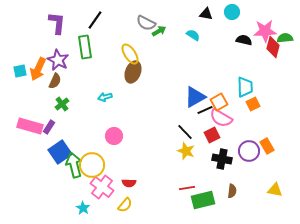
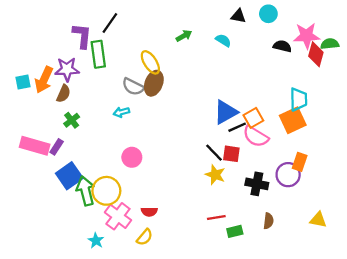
purple L-shape: (57, 23) -> (82, 36), moved
gray semicircle: (146, 23) -> (133, 87), moved
purple star: (58, 60) -> (67, 69), turned -30
cyan trapezoid: (245, 87) -> (298, 99), moved
orange square: (253, 104) -> (293, 120), size x1.6
red square: (212, 135) -> (231, 154), moved, turned 35
orange rectangle: (267, 146) -> (300, 162), moved, turned 49
green rectangle: (203, 200) -> (235, 231), size x0.6

